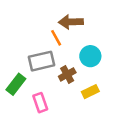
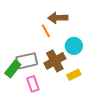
gray rectangle: (42, 61) -> (27, 61), moved
brown cross: (67, 74) -> (55, 61), size x1.5

